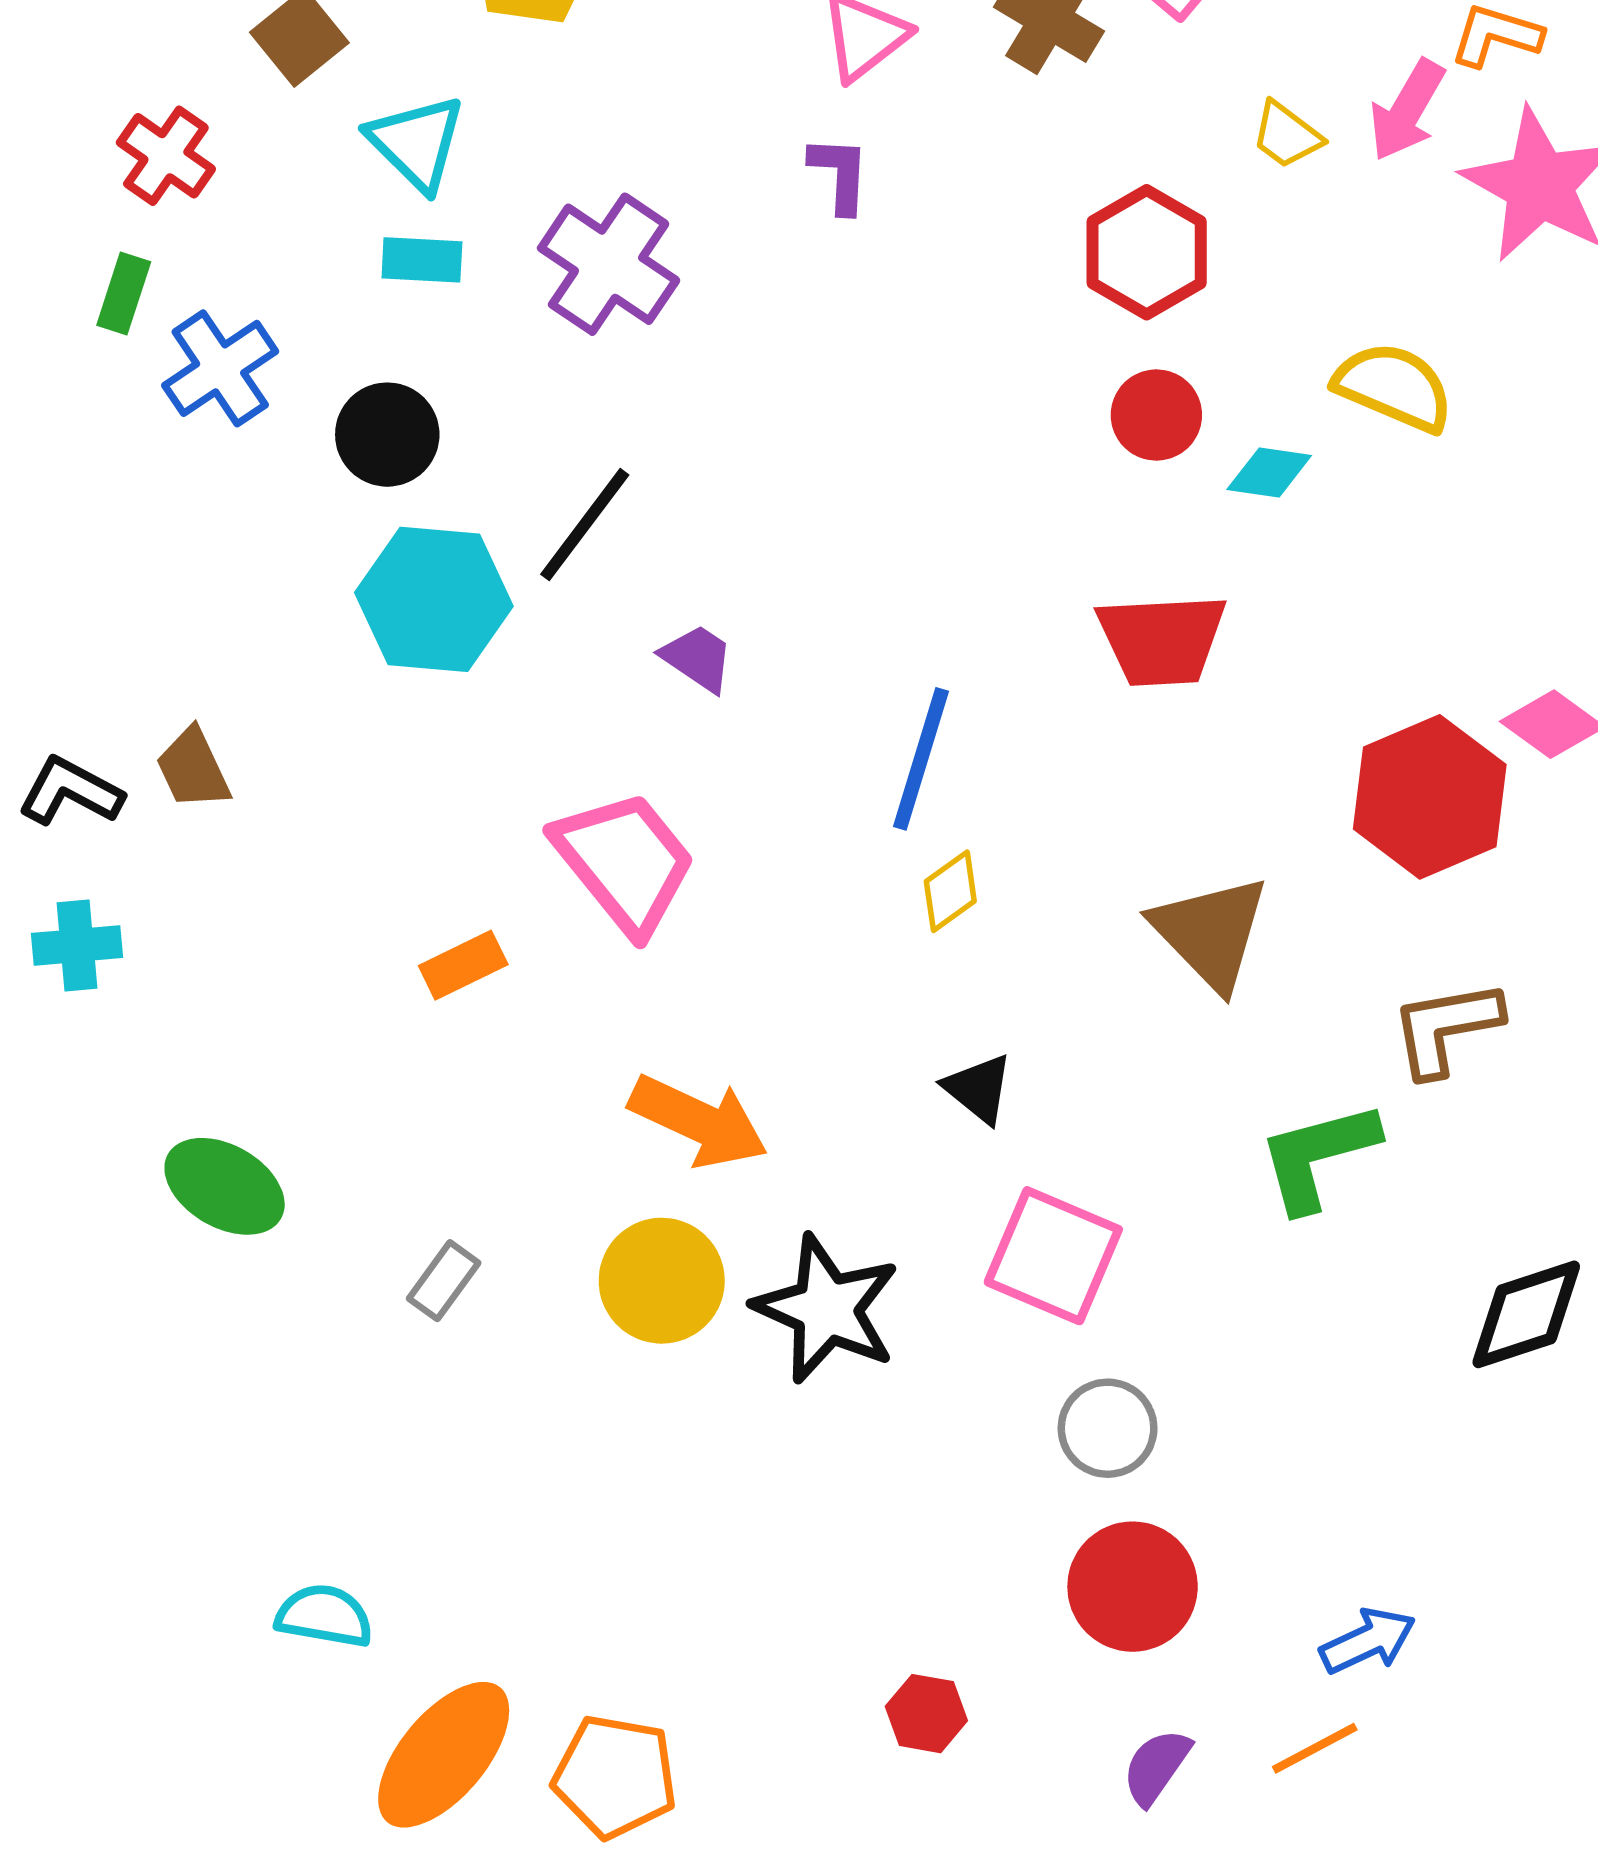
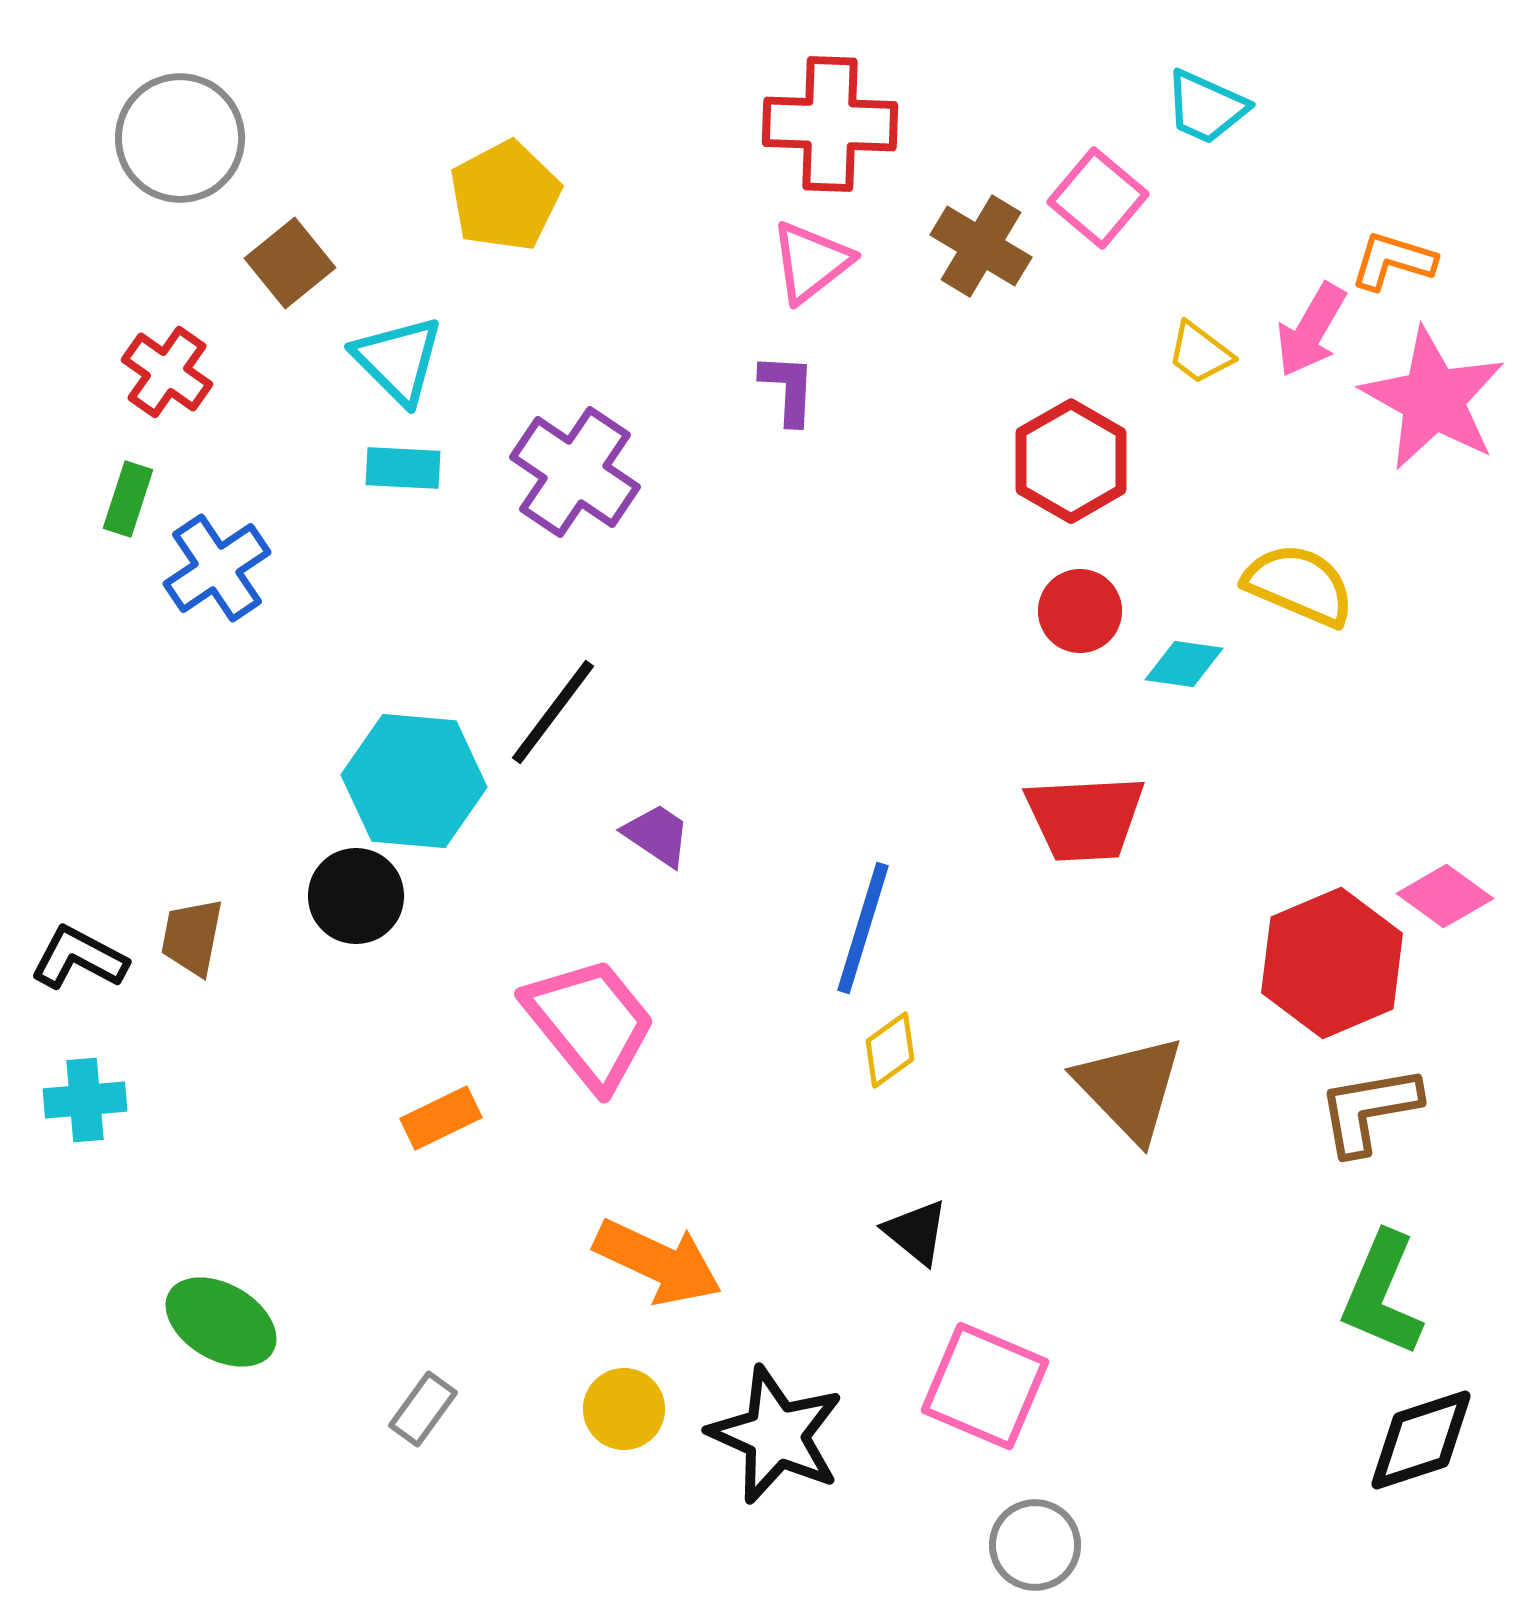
black circle: (387, 435) -> (356, 896), moved
brown trapezoid: (193, 769) -> (192, 937), turned 36
brown L-shape: (1446, 1028) -> (1369, 1110), moved
green L-shape: (1318, 1156) -> (1382, 1294), moved, turned -52
yellow circle: (662, 1281) -> (624, 1409), size x0.7

